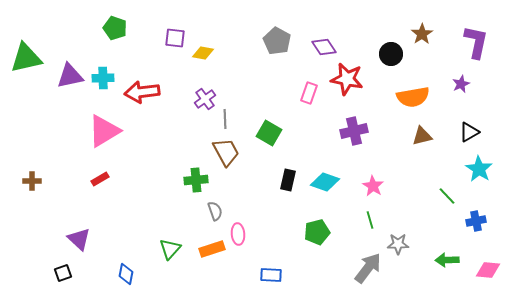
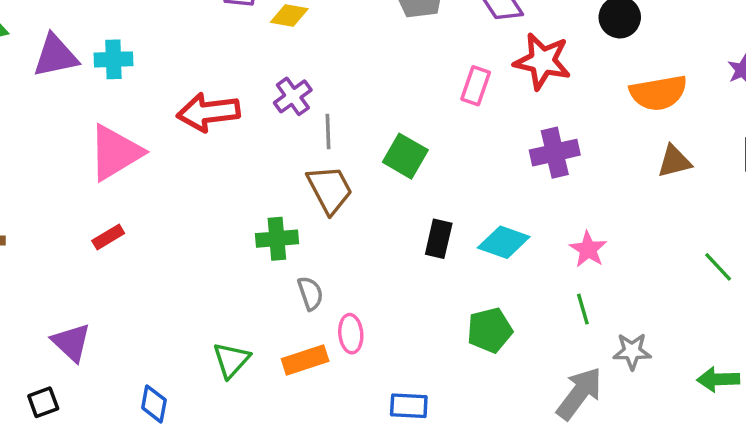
red arrow: (142, 92) -> (208, 112), moved

